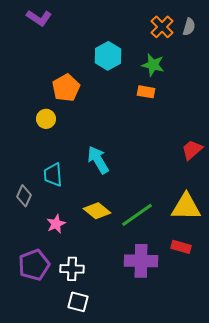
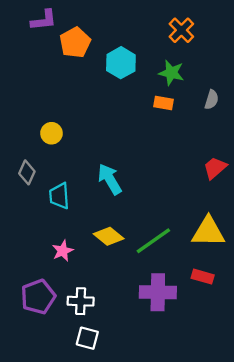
purple L-shape: (39, 18) -> (44, 20), turned -40
gray semicircle: (189, 27) -> (212, 100), moved
orange pentagon: (66, 88) -> (75, 43), moved
gray diamond: (24, 196) -> (27, 172), moved

